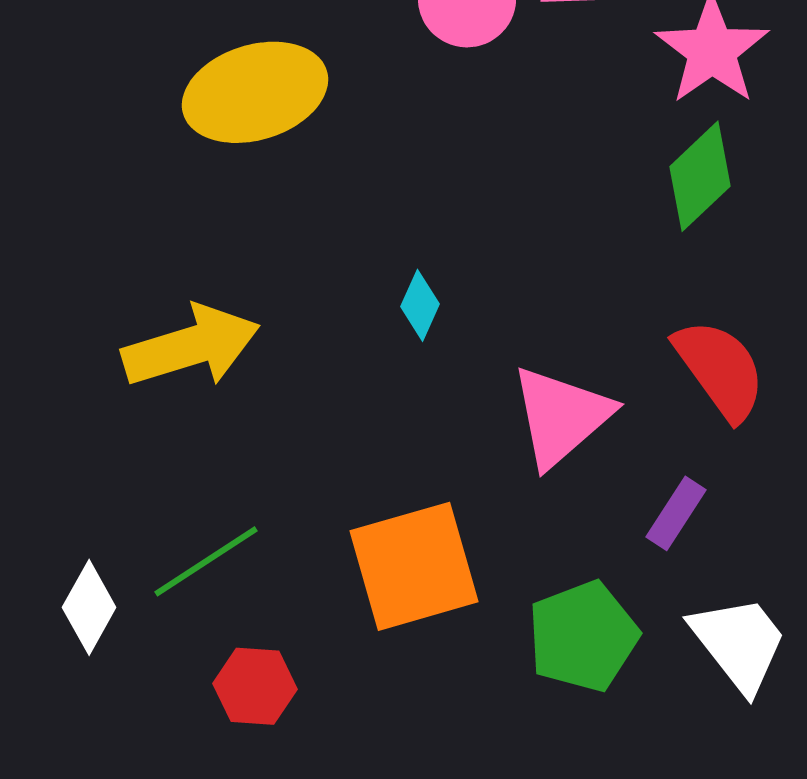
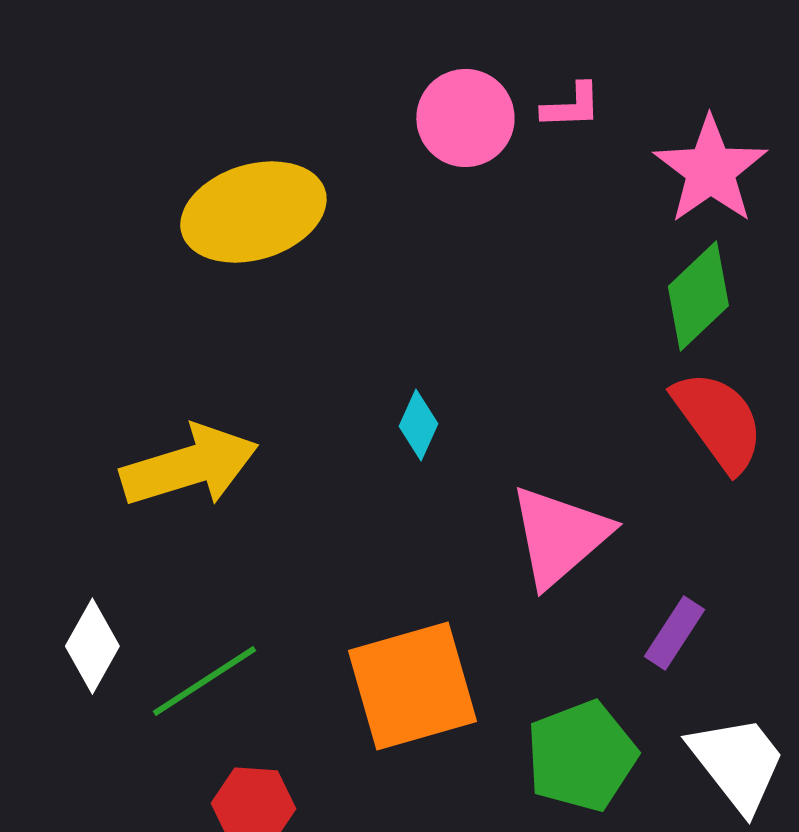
red semicircle: (720, 369) -> (718, 421), moved
white diamond: (89, 607) -> (92, 646), moved

